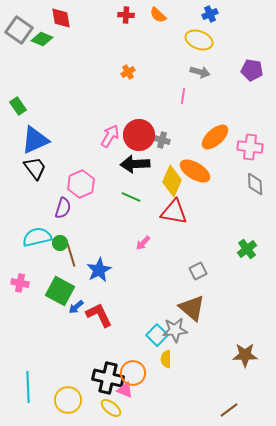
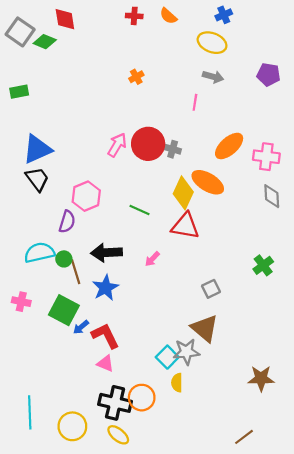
green rectangle: (18, 106) -> (19, 92), moved, turned -66
black arrow: (135, 164) -> (106, 253), moved
pink triangle: (125, 390) -> (105, 363), moved

